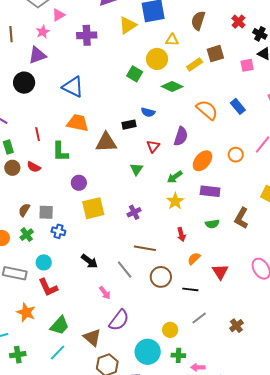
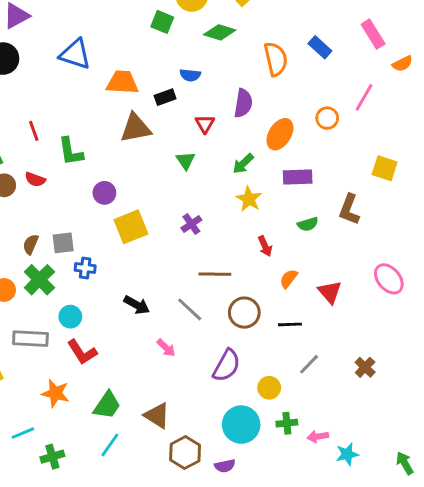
orange semicircle: (207, 110) -> (276, 59), turned 45
orange trapezoid: (78, 123) -> (122, 82), moved
green cross: (27, 235) -> (39, 280), size x1.5
purple semicircle: (119, 320) -> (227, 366), moved

